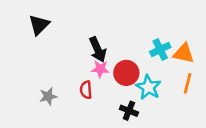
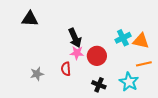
black triangle: (39, 25) -> (30, 19), turned 48
orange line: (188, 83) -> (144, 64), turned 63
cyan star: (148, 87) -> (129, 82), moved

